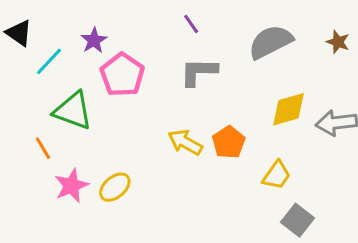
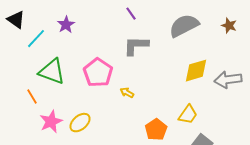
pink pentagon: (122, 75) -> (98, 73), moved
yellow arrow: (185, 142) -> (127, 93), size x0.6
orange pentagon: (229, 142) -> (156, 130), moved

